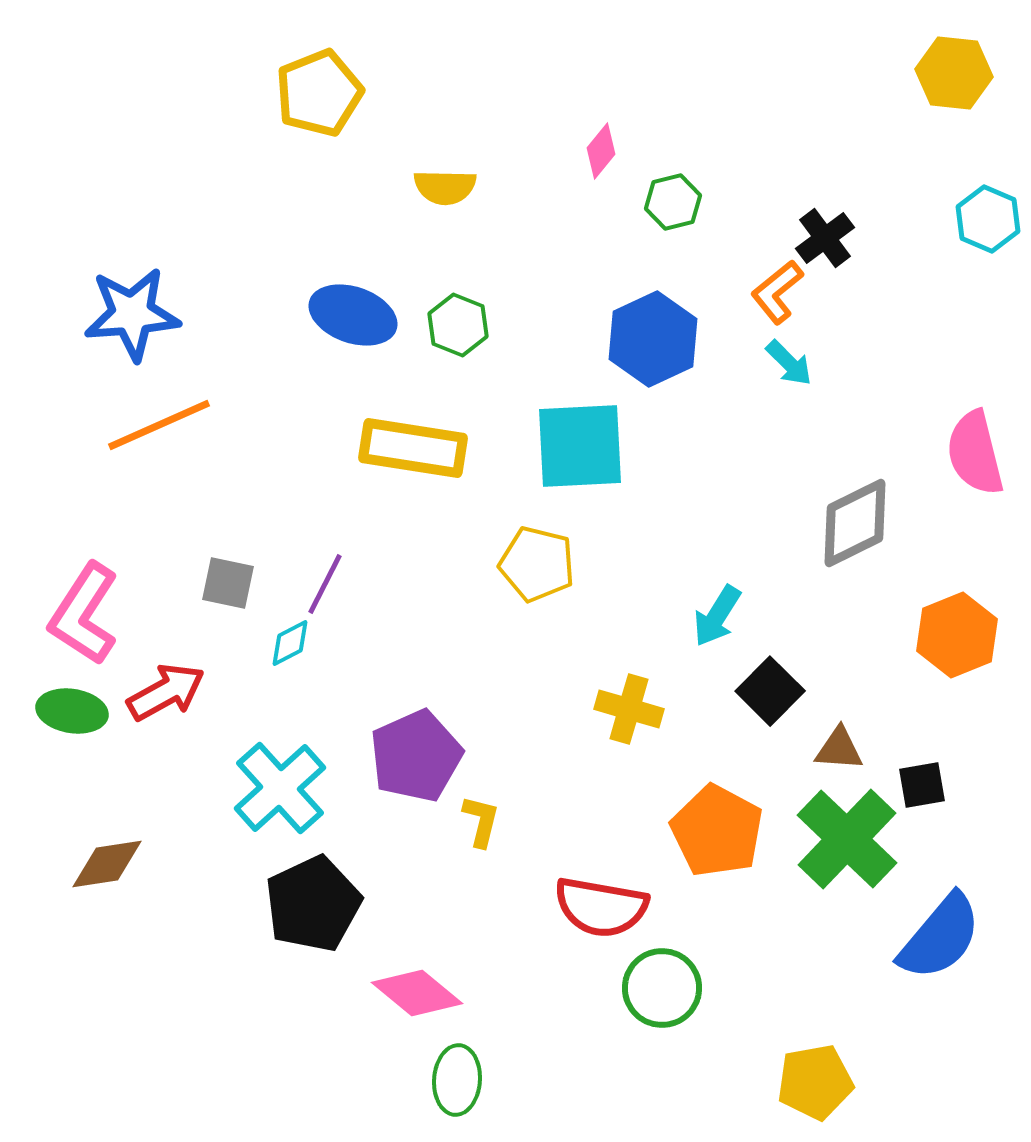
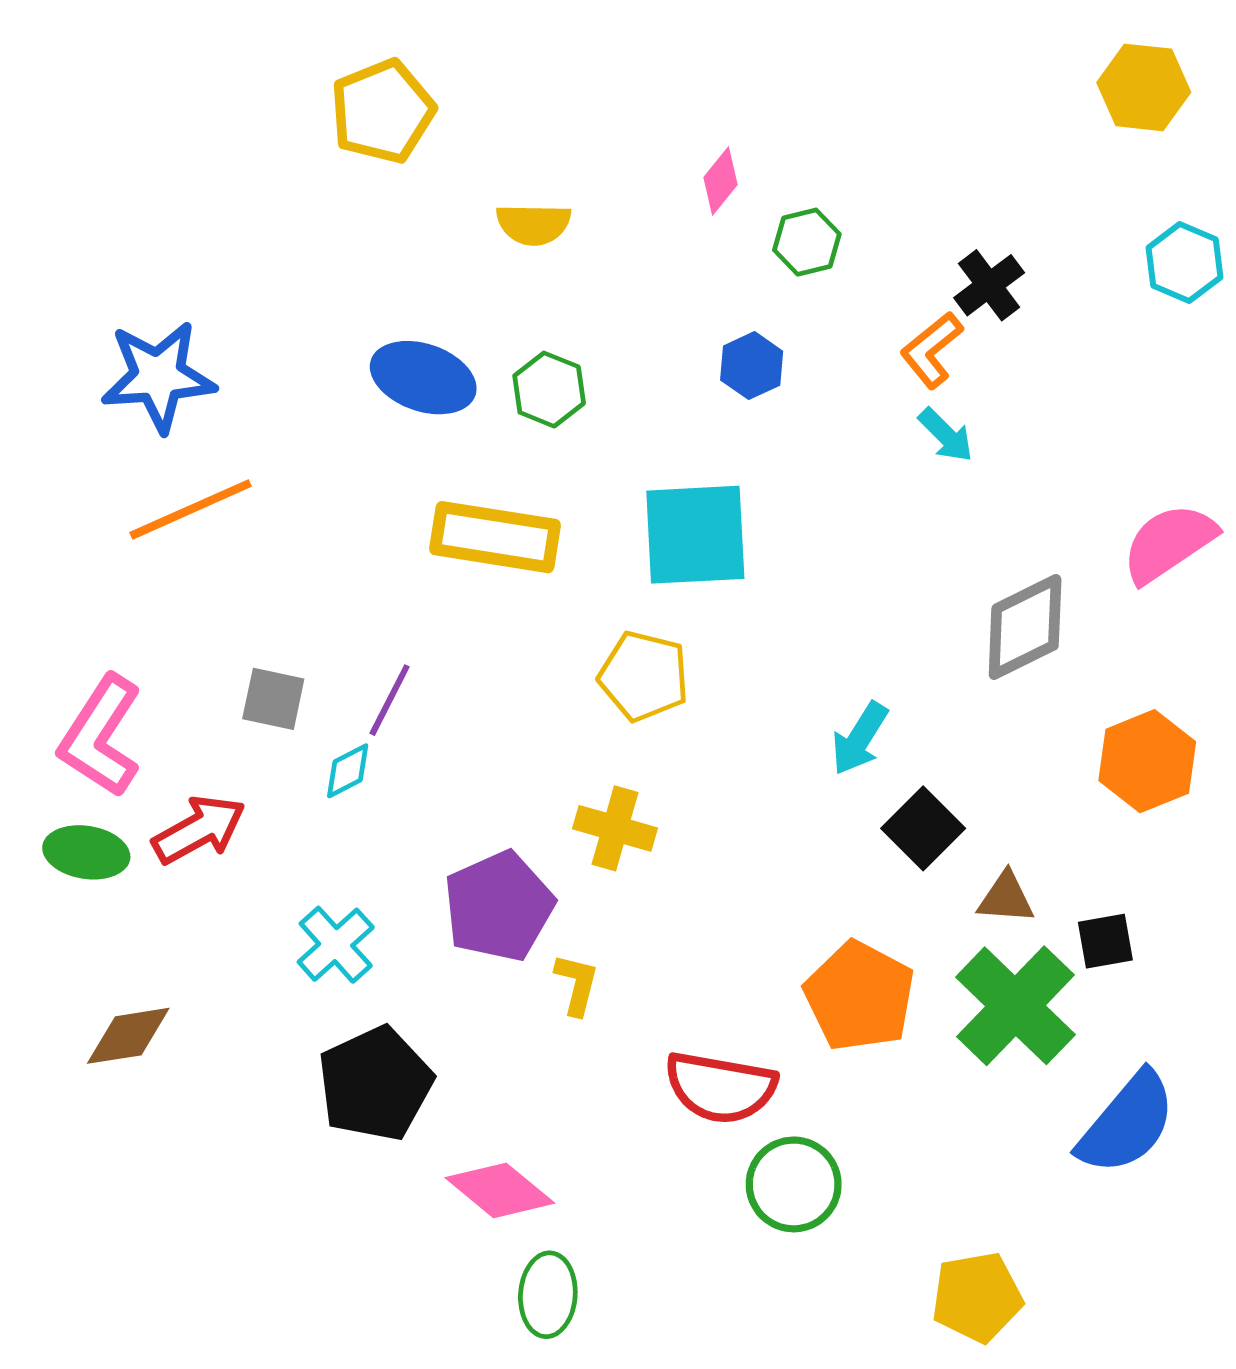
blue hexagon: (653, 339) -> (752, 366), moved, size x0.6
pink semicircle: (975, 453) -> (1169, 543), turned 70
yellow cross: (629, 709) -> (615, 828), moved
cyan cross: (280, 788) -> (336, 945), size x0.7

